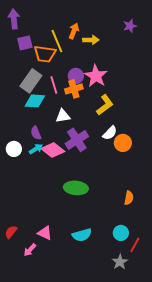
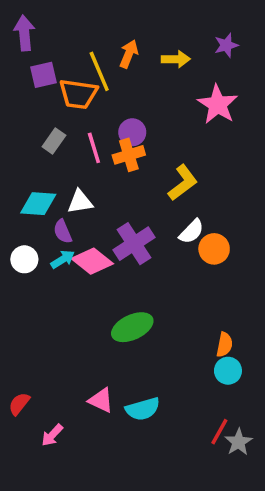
yellow arrow: (91, 40) -> (176, 59), moved
pink star: (96, 76) -> (218, 104), moved
gray rectangle: (31, 81) -> (54, 141), size x0.6
cyan diamond: (35, 101) -> (38, 204), moved
white triangle: (63, 116) -> (80, 202), moved
green ellipse: (76, 188) -> (132, 327), turned -30
pink triangle: (45, 233) -> (101, 400), moved
cyan circle: (121, 233) -> (228, 371), moved
red line: (135, 245) -> (219, 432), moved
gray star: (120, 262) -> (238, 442), moved

